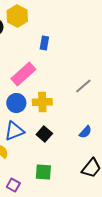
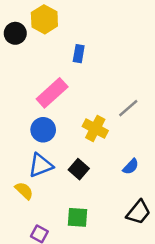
yellow cross: (42, 102) -> (95, 128), moved, turned 30

